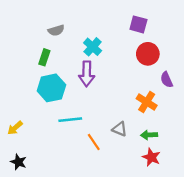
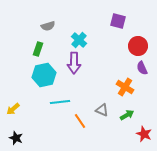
red circle: (148, 54) -> (138, 46), moved
green arrow: (149, 135) -> (127, 115), turned 152
red star: (151, 157) -> (144, 134), moved

